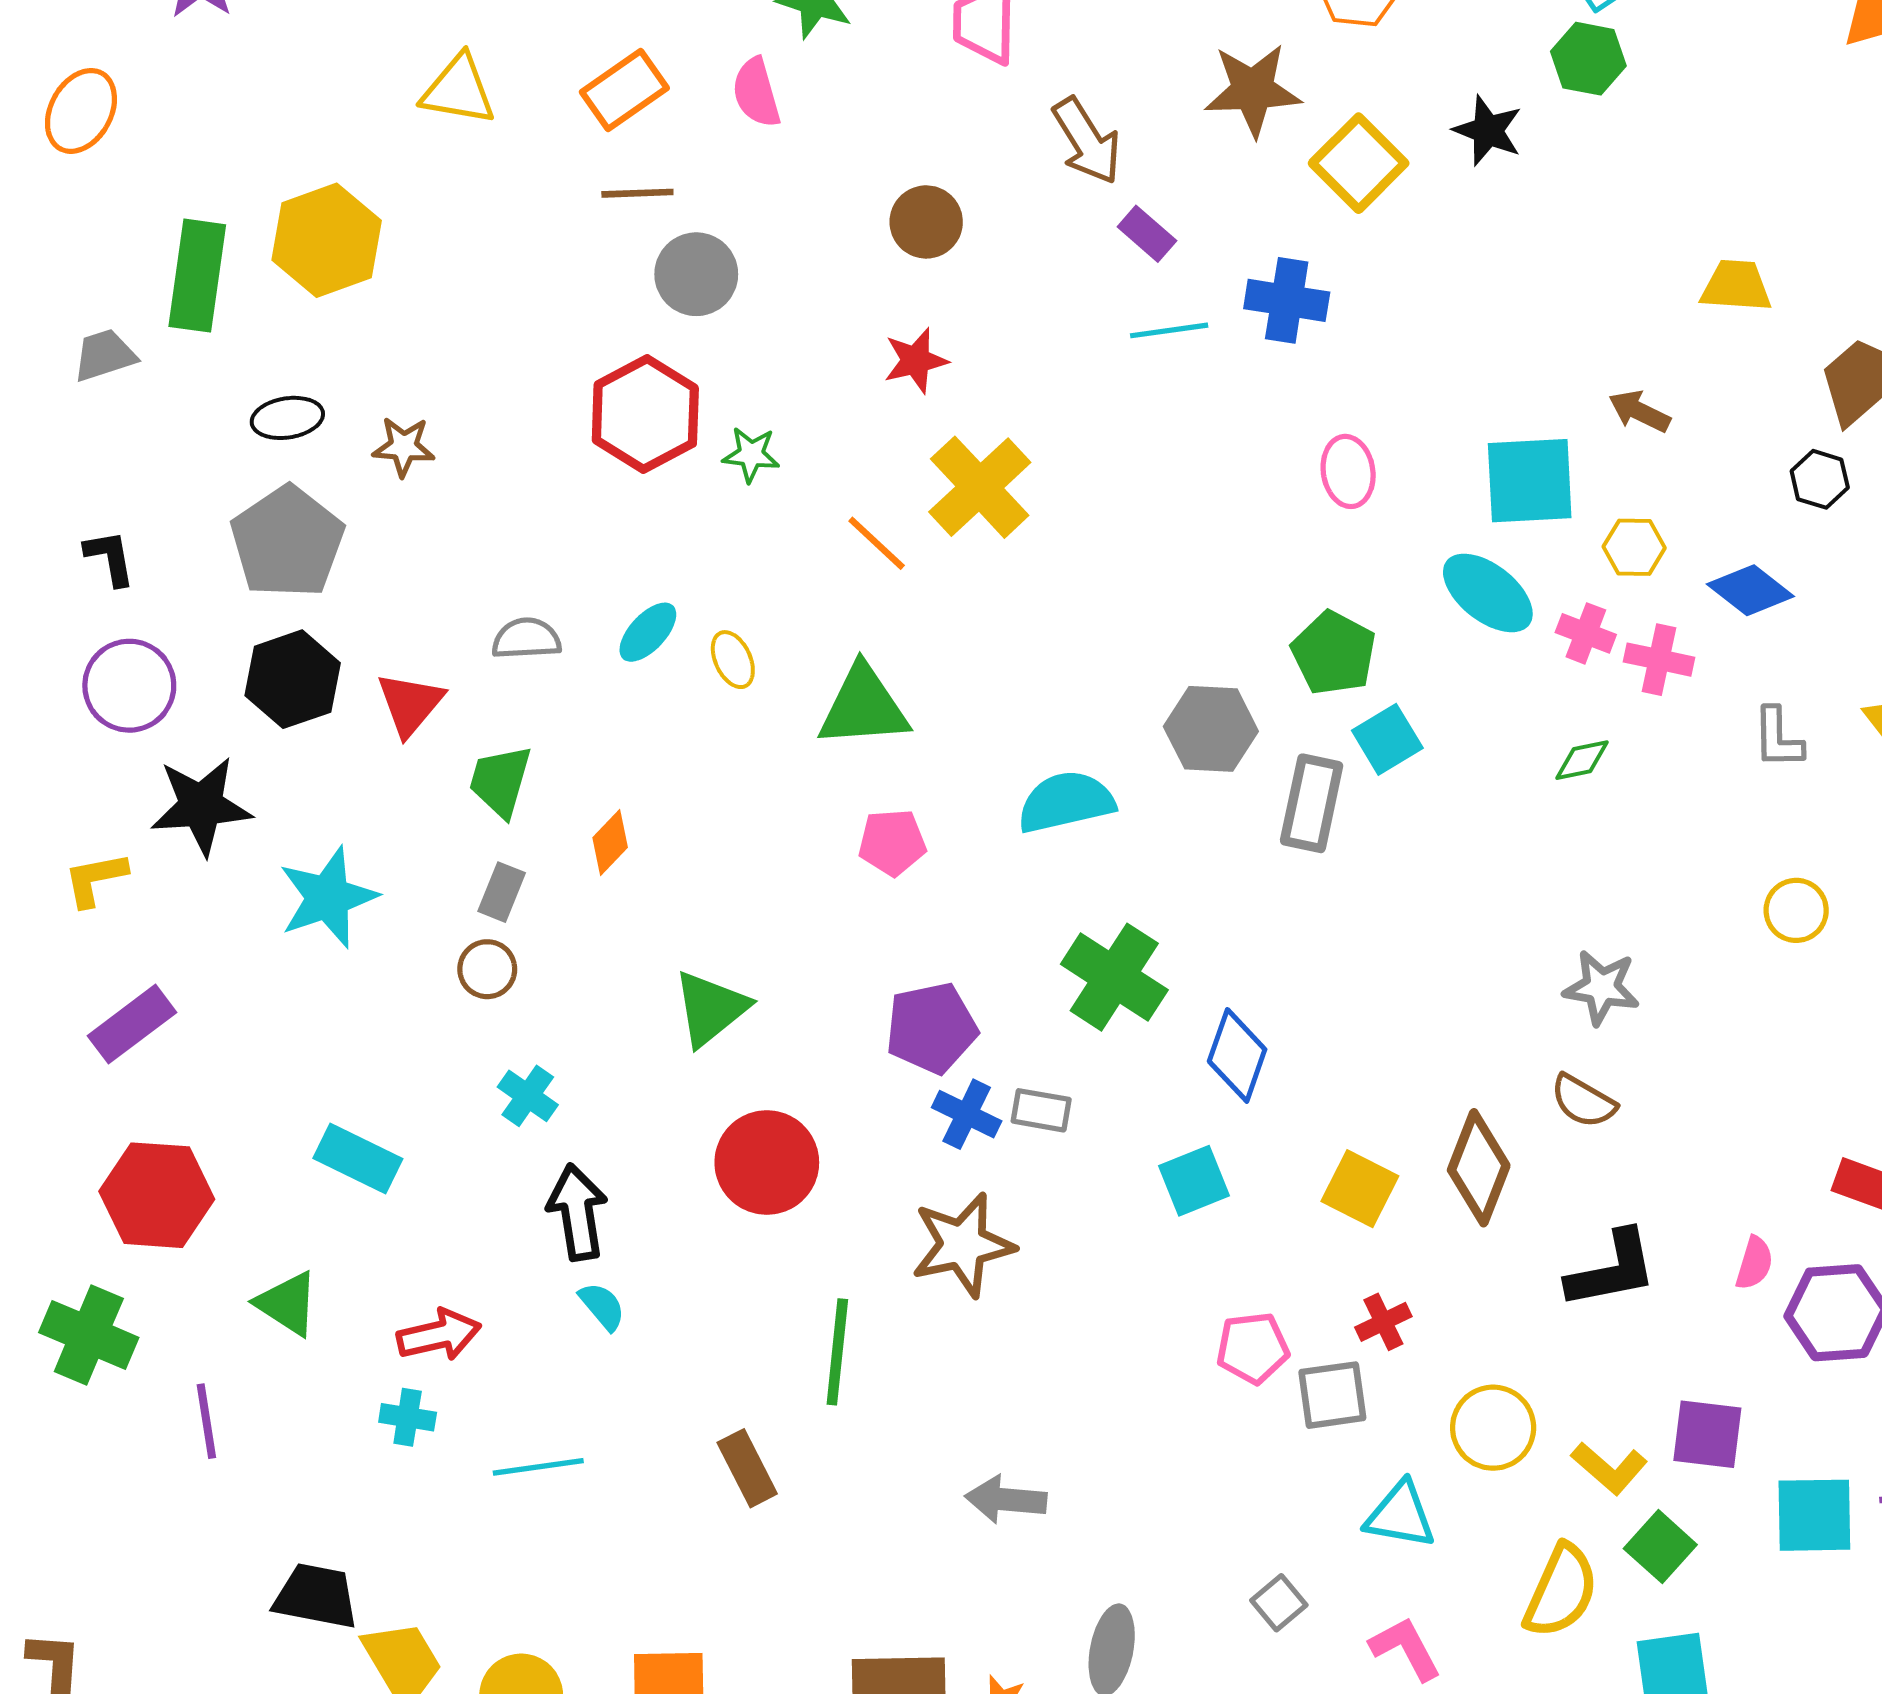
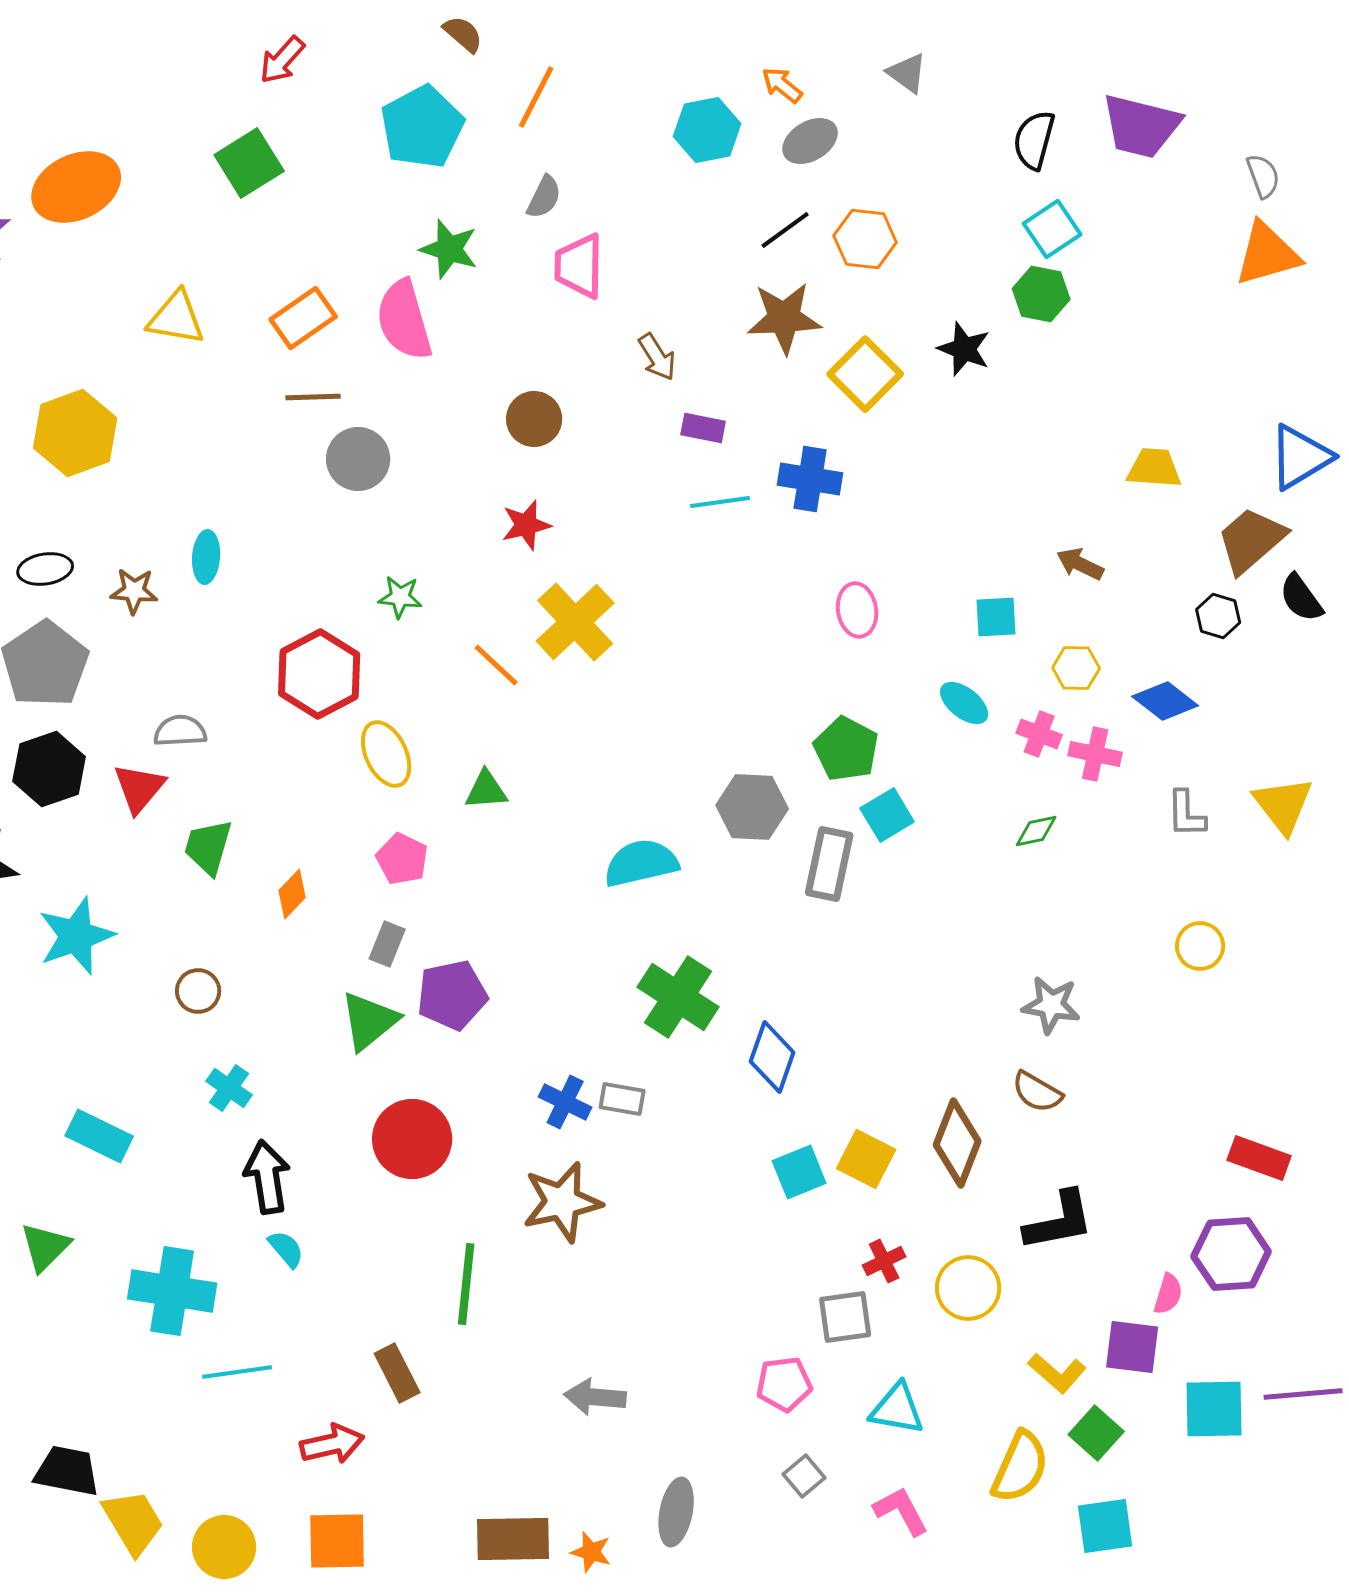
pink semicircle: (756, 93) -> (404, 320), size x1.5
brown arrow: (1087, 141) -> (657, 357), size x0.7
purple rectangle: (1147, 234) -> (703, 428), turned -30
red hexagon: (645, 414) -> (319, 674), moved
cyan square: (1530, 481) -> (996, 617), size x0.6
cyan ellipse: (1488, 593) -> (964, 703), size x0.7
cyan ellipse: (648, 632) -> (206, 557), moved, turned -39
gray semicircle: (526, 639) -> (180, 731), moved
yellow ellipse: (733, 660) -> (386, 754), size x1.5
green triangle: (863, 707) -> (486, 790), size x0.6
pink pentagon: (892, 842) -> (402, 859), moved, turned 30
gray rectangle: (502, 892) -> (387, 944), moved
purple pentagon: (931, 1028) -> (452, 995), moved
cyan square: (1194, 1181) -> (799, 1172), moved
pink semicircle: (1754, 1263) -> (1168, 1294), moved
green triangle: (287, 1304) -> (45, 1247), turned 42
red arrow: (439, 1335) -> (332, 1444), moved
pink pentagon: (1253, 1348) -> (784, 1384), moved
cyan cross: (408, 1417) -> (172, 1291), moved, size x2.0
yellow circle: (1493, 1428) -> (968, 1288), moved

